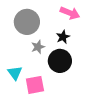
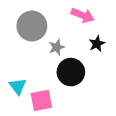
black star: (63, 37) -> (97, 44), moved
gray star: (38, 47) -> (57, 47), moved

